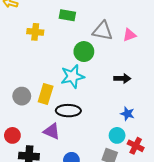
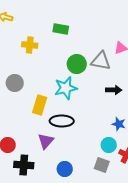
gray triangle: (103, 31) -> (101, 61), moved
gray circle: (22, 96) -> (15, 83), moved
purple triangle: (52, 131) -> (46, 141), turned 48

